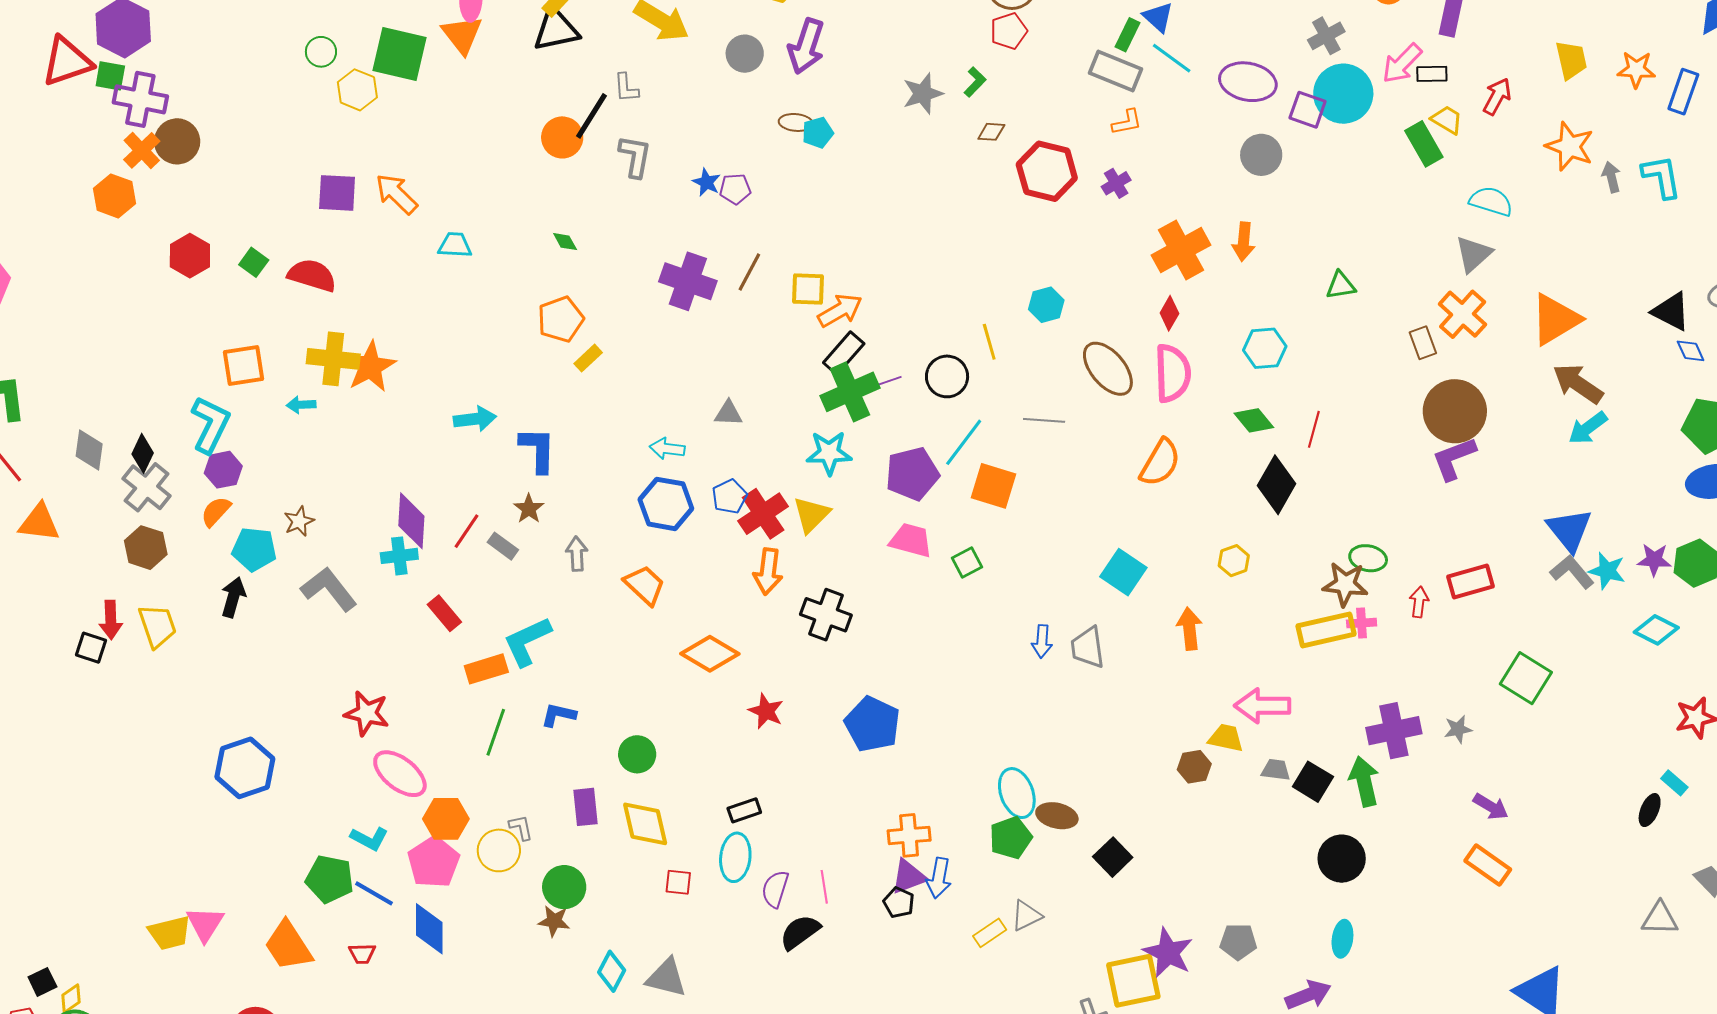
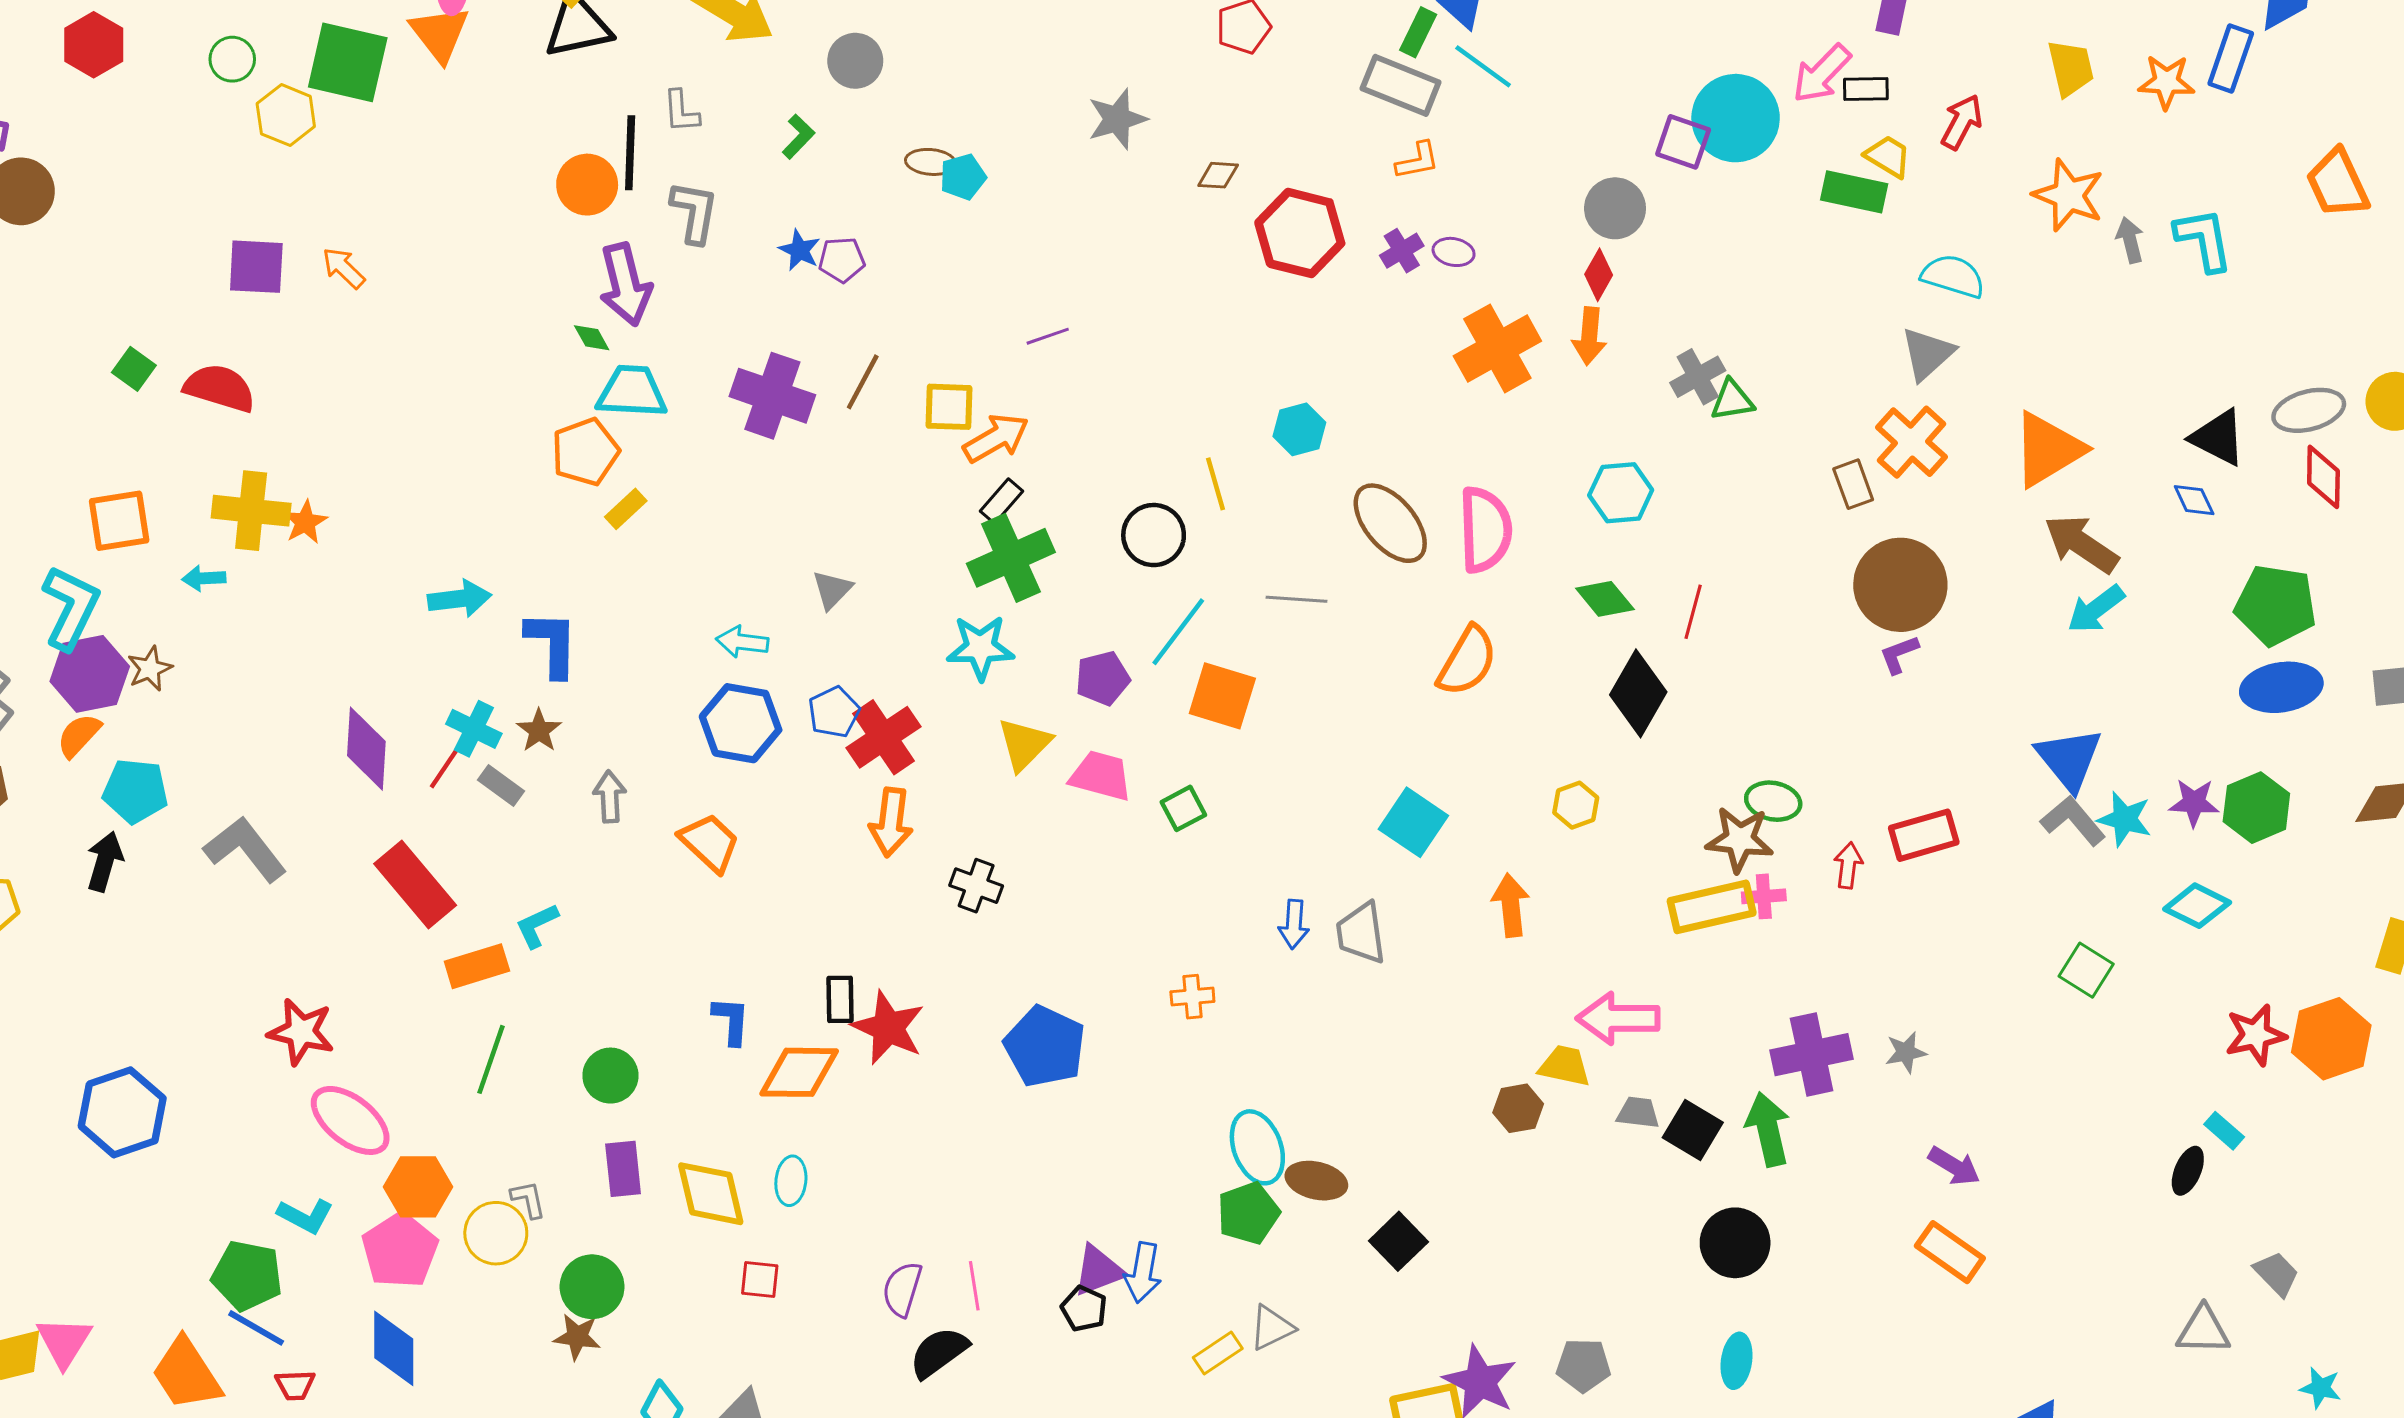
gray cross: (1326, 36) -> (1698, 377), moved
purple arrow: (806, 46) -> (625, 285), moved, turned -32
green L-shape: (975, 82) -> (798, 137), moved
purple ellipse: (1248, 82) -> (1454, 252), moved, size x0.5
blue rectangle: (1683, 92) -> (2231, 59), moved
black line: (591, 116) -> (630, 153), turned -30
green rectangle: (1424, 144) -> (1854, 192), turned -48
orange arrow: (396, 194) -> (343, 268), size x0.7
cyan trapezoid: (455, 245) -> (632, 392), moved, size x1.4
red hexagon: (190, 256) -> (94, 45), moved
red diamond: (1169, 313) -> (1599, 275), moved
blue diamond: (1691, 351) -> (2194, 500), moved
black rectangle: (844, 353) -> (1002, 501), size x0.7
orange star: (370, 367) -> (305, 522), size x0.6
purple line: (887, 382) -> (1048, 336), moved
gray triangle: (728, 413) -> (832, 590), turned -48
purple L-shape: (1454, 458) -> (1899, 654), size x0.6
purple hexagon: (223, 470) -> (90, 674), size x1.4
purple pentagon: (912, 474) -> (1103, 678), size x0.7
yellow triangle: (811, 515) -> (1024, 744), moved
brown star: (299, 521) -> (150, 669), moved
cyan cross: (399, 556) -> (474, 729), moved, turned 33
red rectangle: (444, 613) -> (415, 885), size x1.6
black cross: (826, 615) -> (976, 886), size x0.7
cyan L-shape: (527, 641) -> (537, 926), size x0.6
orange diamond: (710, 654) -> (799, 1072), moved, turned -30
green square: (1526, 678) -> (2086, 970), moved, size x0.7
red star: (766, 711) -> (888, 1028), size x1.4
blue L-shape: (558, 715) -> (731, 1021), moved, turned 81
green circle: (637, 754) -> (610, 1076), moved
black rectangle: (744, 810) -> (840, 999), moved, turned -72
orange cross: (909, 835) -> (1192, 997), moved, size x0.7
cyan ellipse: (735, 857) -> (791, 1181), moved, size x0.7
blue line: (374, 893) -> (256, 1328), moved

